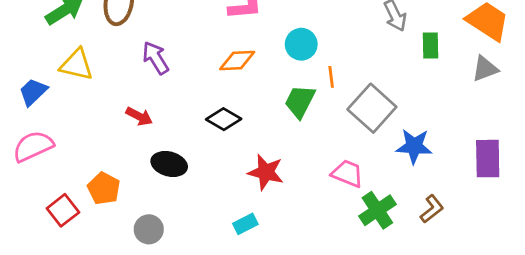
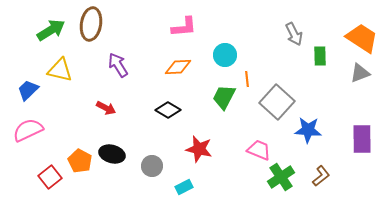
black ellipse: (169, 164) -> (112, 154), moved
gray circle: (149, 229) -> (152, 166), moved

